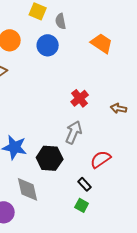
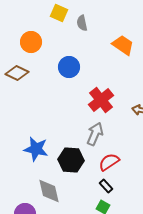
blue circle: (48, 45) -> (69, 67), moved
red cross: (80, 98) -> (101, 100), size x1.4
red semicircle: (101, 159) -> (109, 162), moved

